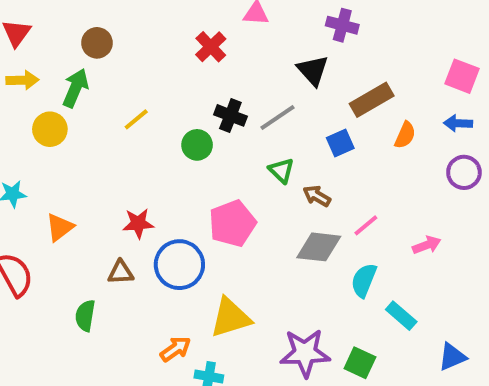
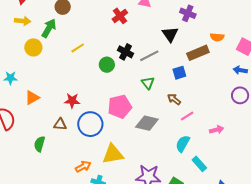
orange semicircle: (405, 135) -> (217, 37), moved, turned 64
brown arrow: (317, 196) -> (174, 99), moved
gray diamond: (319, 247) -> (147, 123), moved

